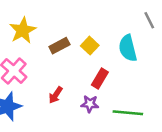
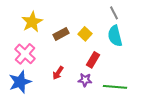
gray line: (149, 20) -> (114, 13), moved

